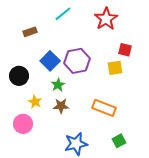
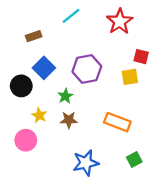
blue square: (50, 61) -> (44, 68), moved

